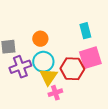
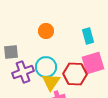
orange circle: (40, 39) -> (46, 31), moved

